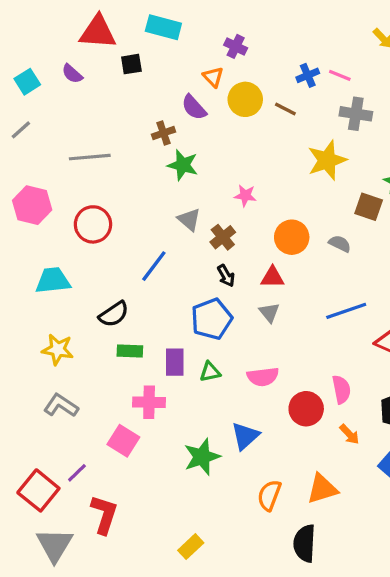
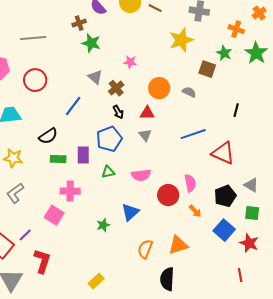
purple rectangle: (175, 362) -> (83, 155), moved
gray L-shape: (61, 406) -> (15, 193), turned -70
green star: (202, 457) -> (103, 225), size x0.6

